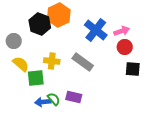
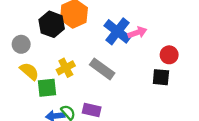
pink arrow: (122, 31) -> (137, 33), moved
red circle: (125, 47) -> (169, 55), moved
yellow cross: (52, 61) -> (66, 68), turned -35

